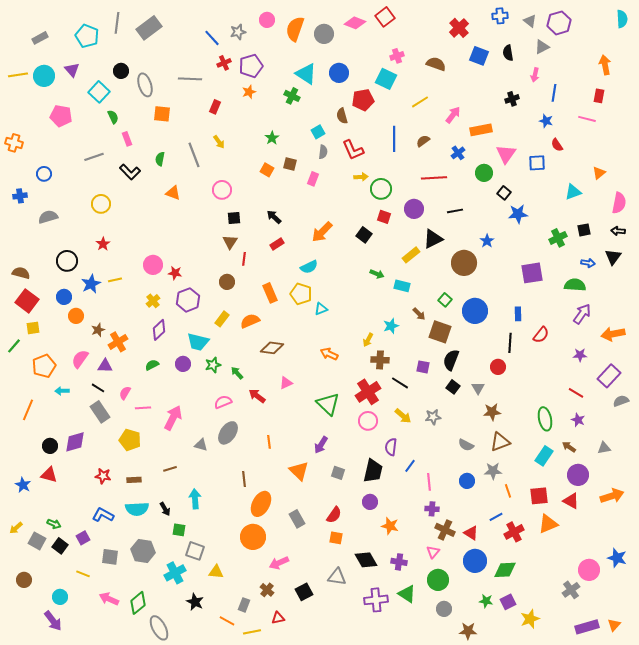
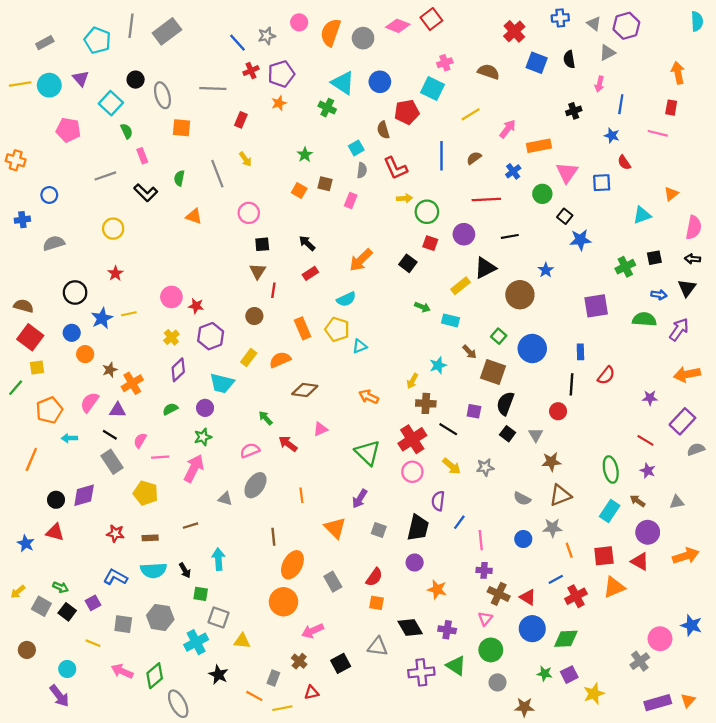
purple arrow: (582, 314) -> (679, 329), moved
green star: (213, 365) -> (203, 437), moved

